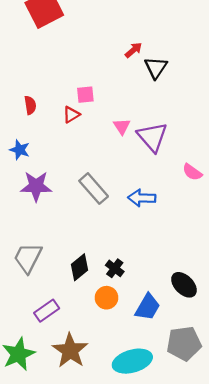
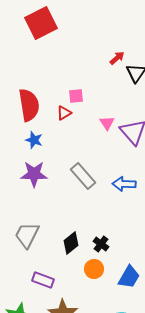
red semicircle: (30, 105) -> (29, 105), size x2.0
blue star: (20, 150) -> (34, 140), moved
purple rectangle: (47, 311) -> (43, 280), turned 55

